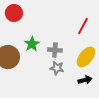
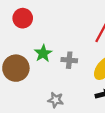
gray star: (57, 68) -> (56, 100), moved

